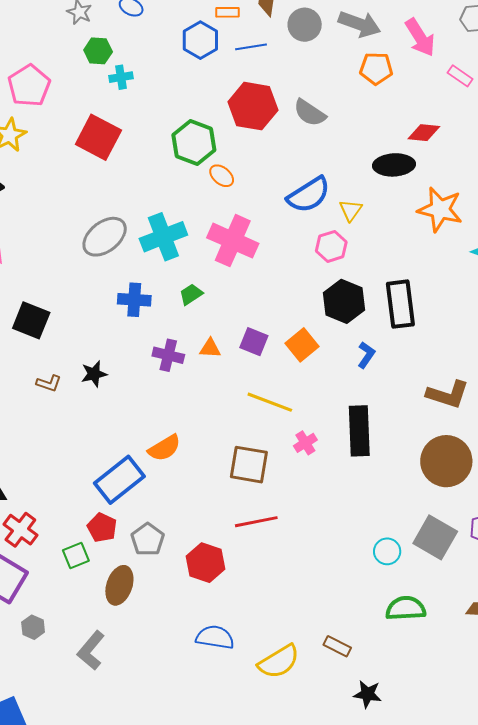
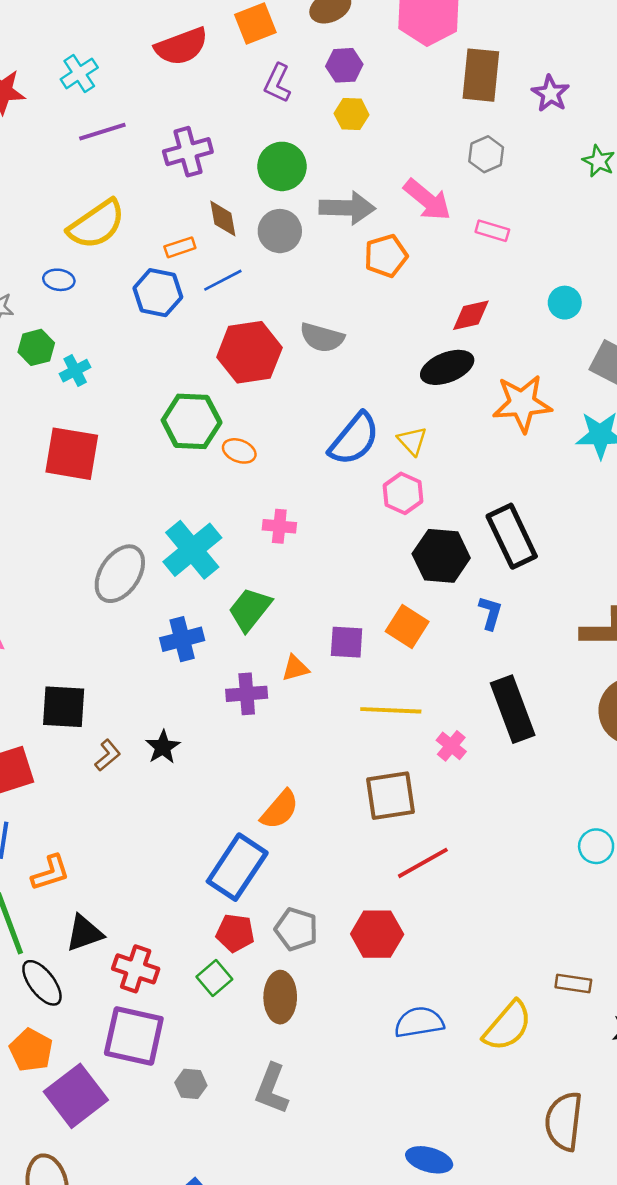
pink cross: (233, 241) -> (279, 526), size x0.5
green trapezoid: (191, 294) -> (250, 609), size x1.5
brown L-shape: (49, 383) -> (108, 755), moved, turned -40

